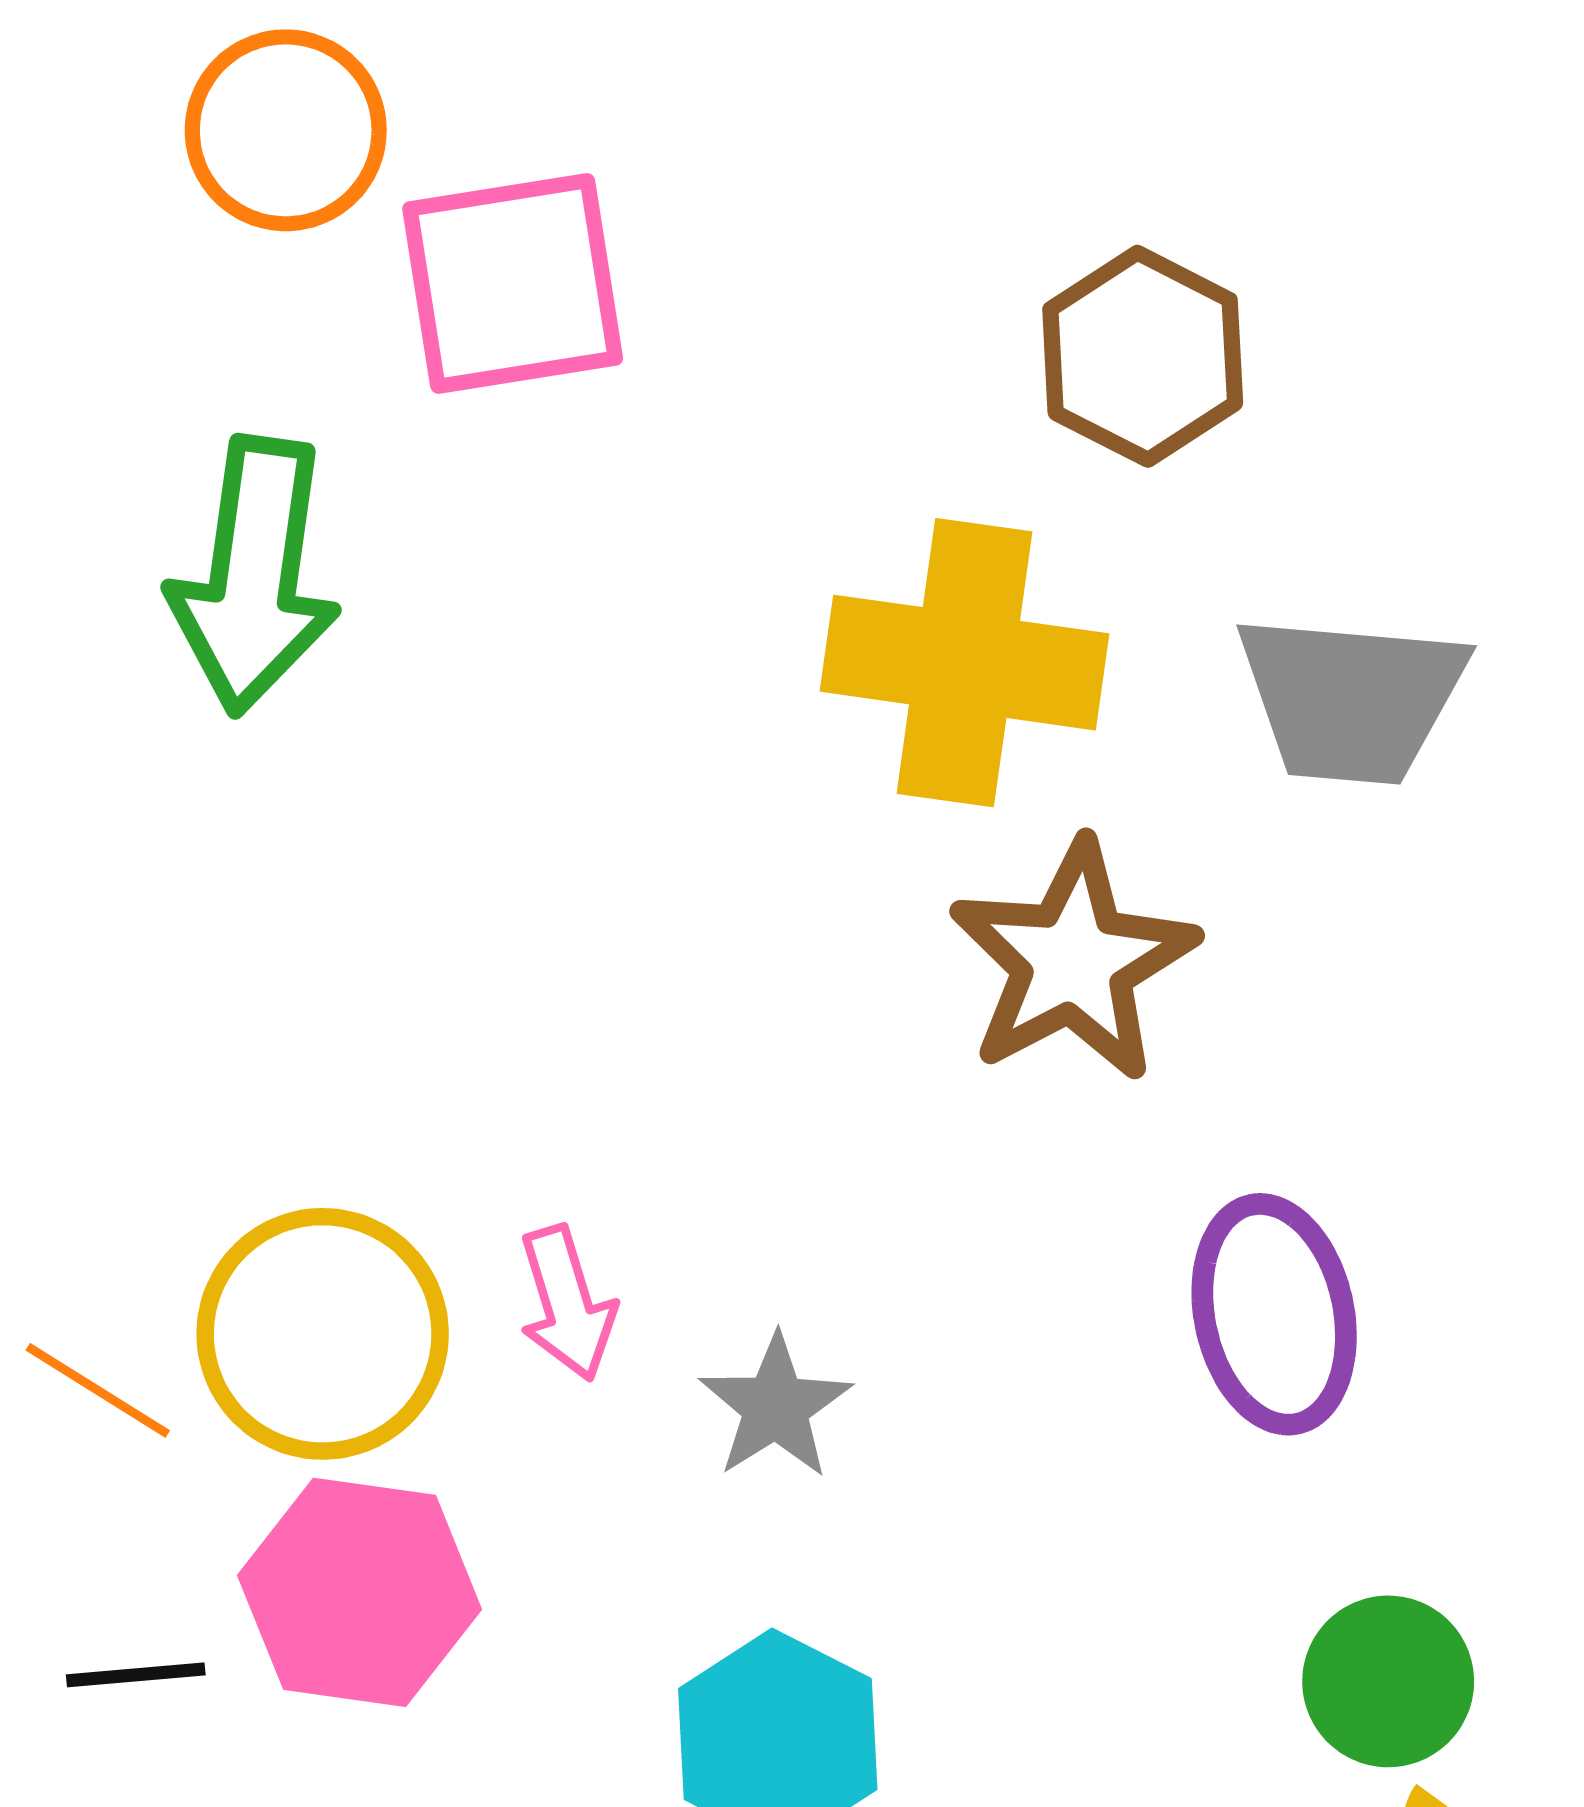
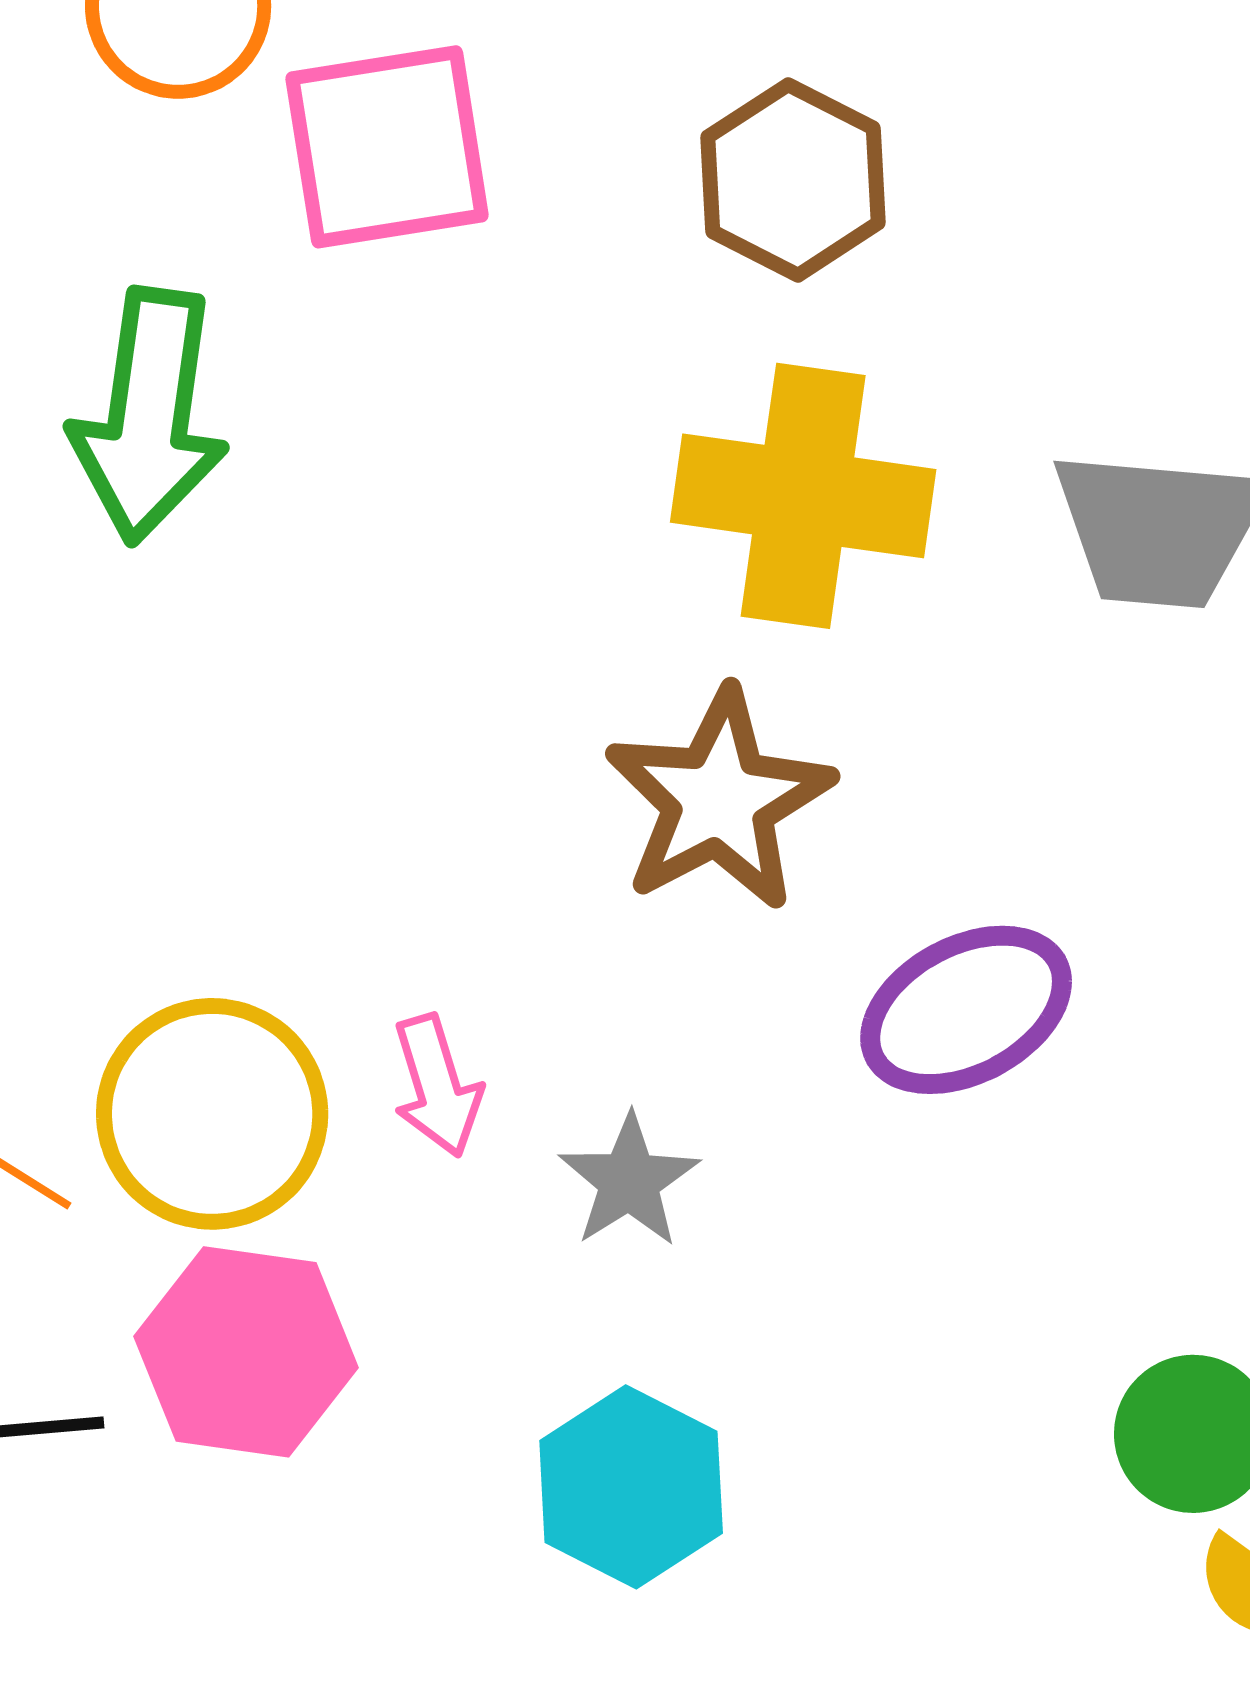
brown hexagon: (1143, 356) -> (793, 180), moved
brown star: (1073, 961) -> (719, 800), moved
purple ellipse: (1274, 1314) -> (966, 1010), moved, turned 74

